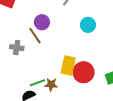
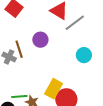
brown line: (35, 36) -> (19, 49), moved

